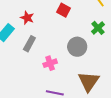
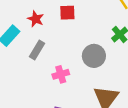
red square: (63, 10) -> (67, 13), moved, turned -32

